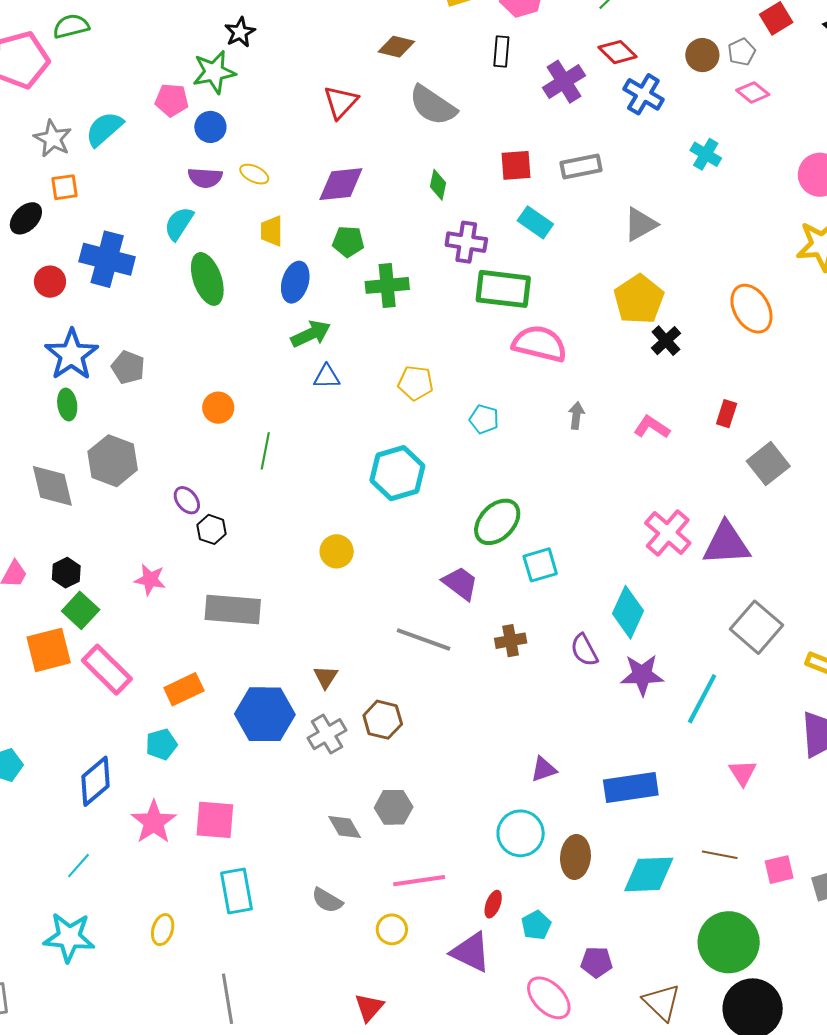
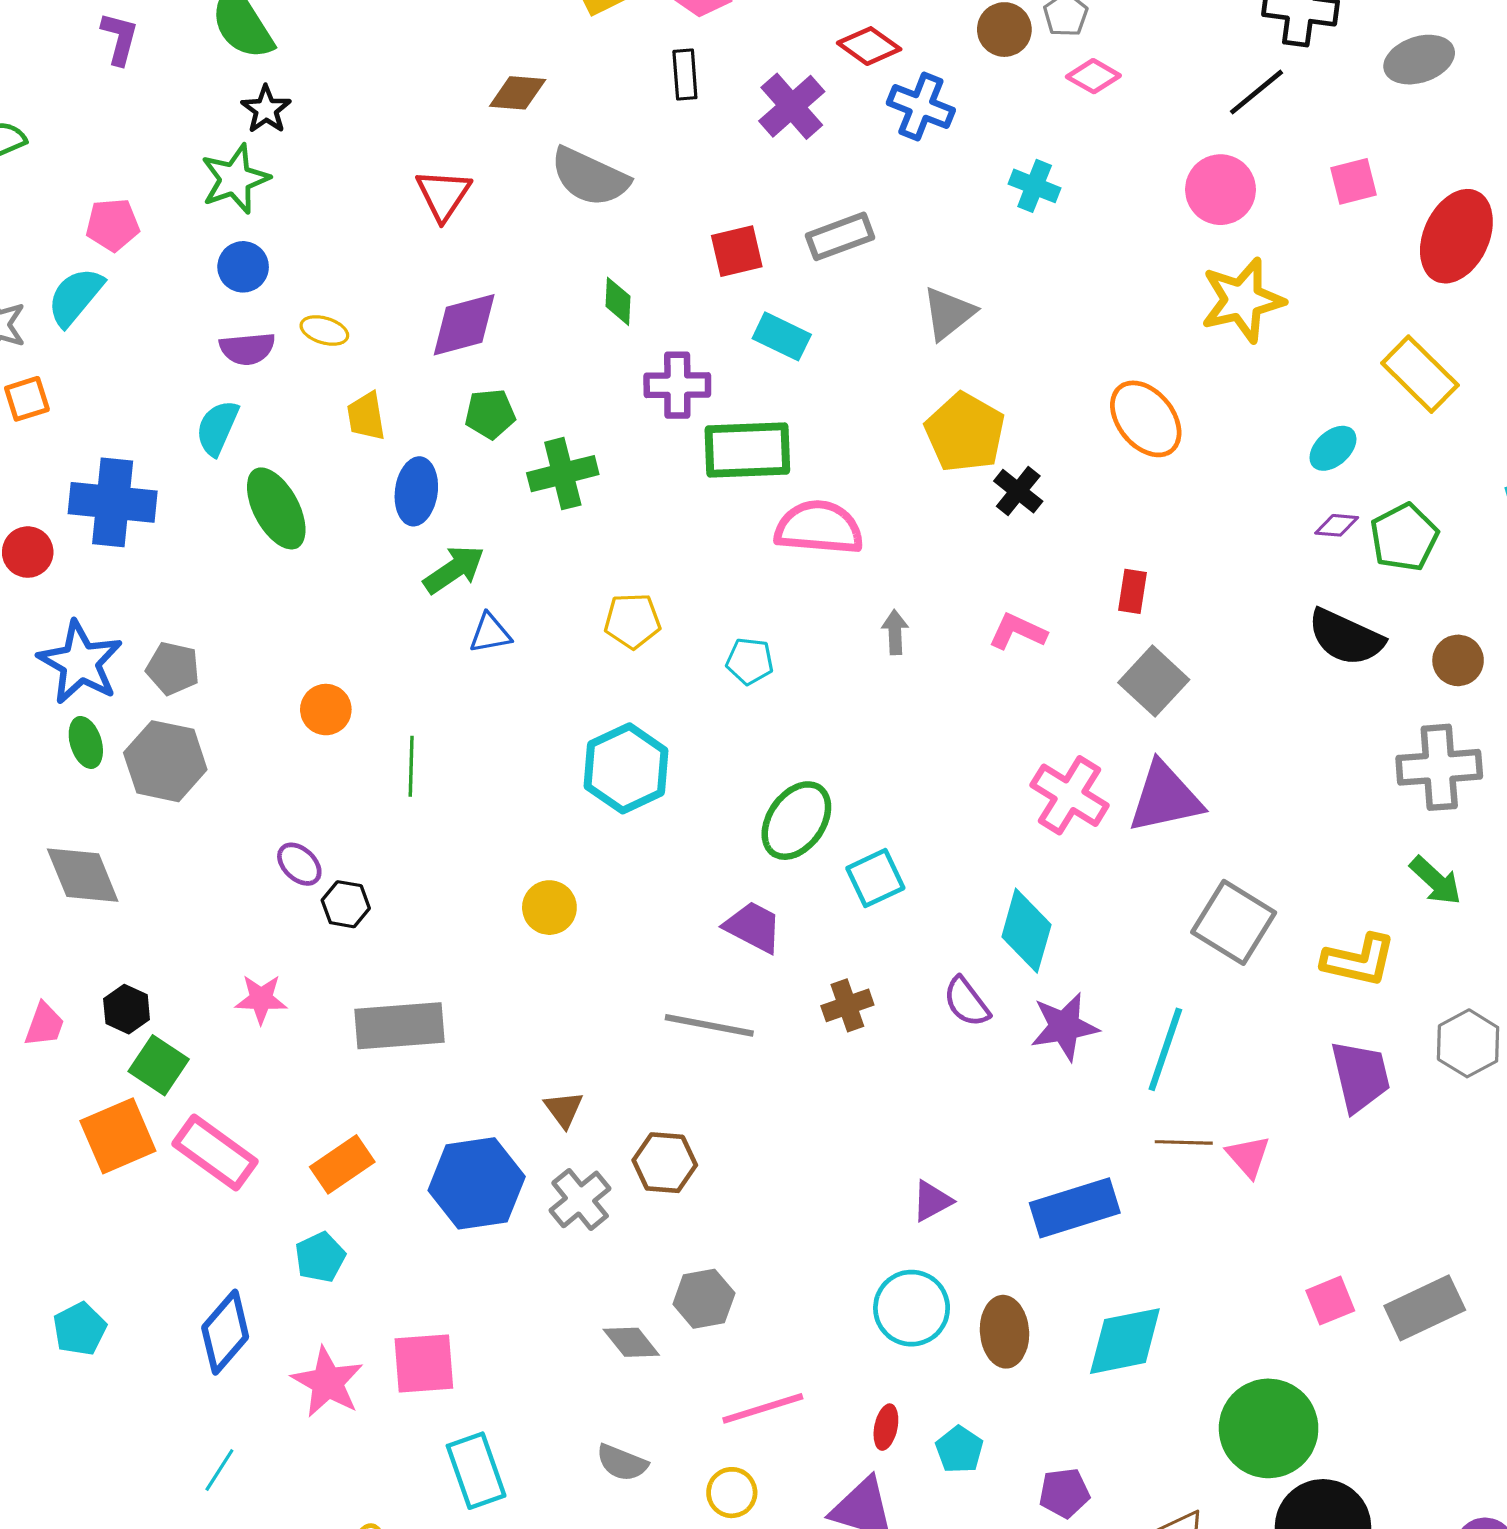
pink pentagon: (172, 100) -> (113, 225), moved
gray hexagon: (113, 461) -> (165, 761), moved
gray square: (768, 464) -> (1154, 681), moved
brown line: (720, 855) -> (1184, 1142), moved

